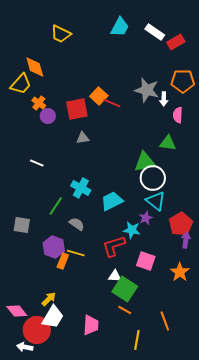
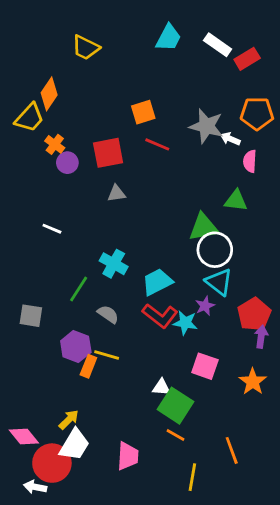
orange diamond: (35, 67) -> (49, 94), turned 50
orange square: (99, 96) -> (143, 112), moved, turned 30
white arrow: (164, 99) -> (230, 139), turned 112
red L-shape: (114, 246) -> (160, 316), moved, turned -125

